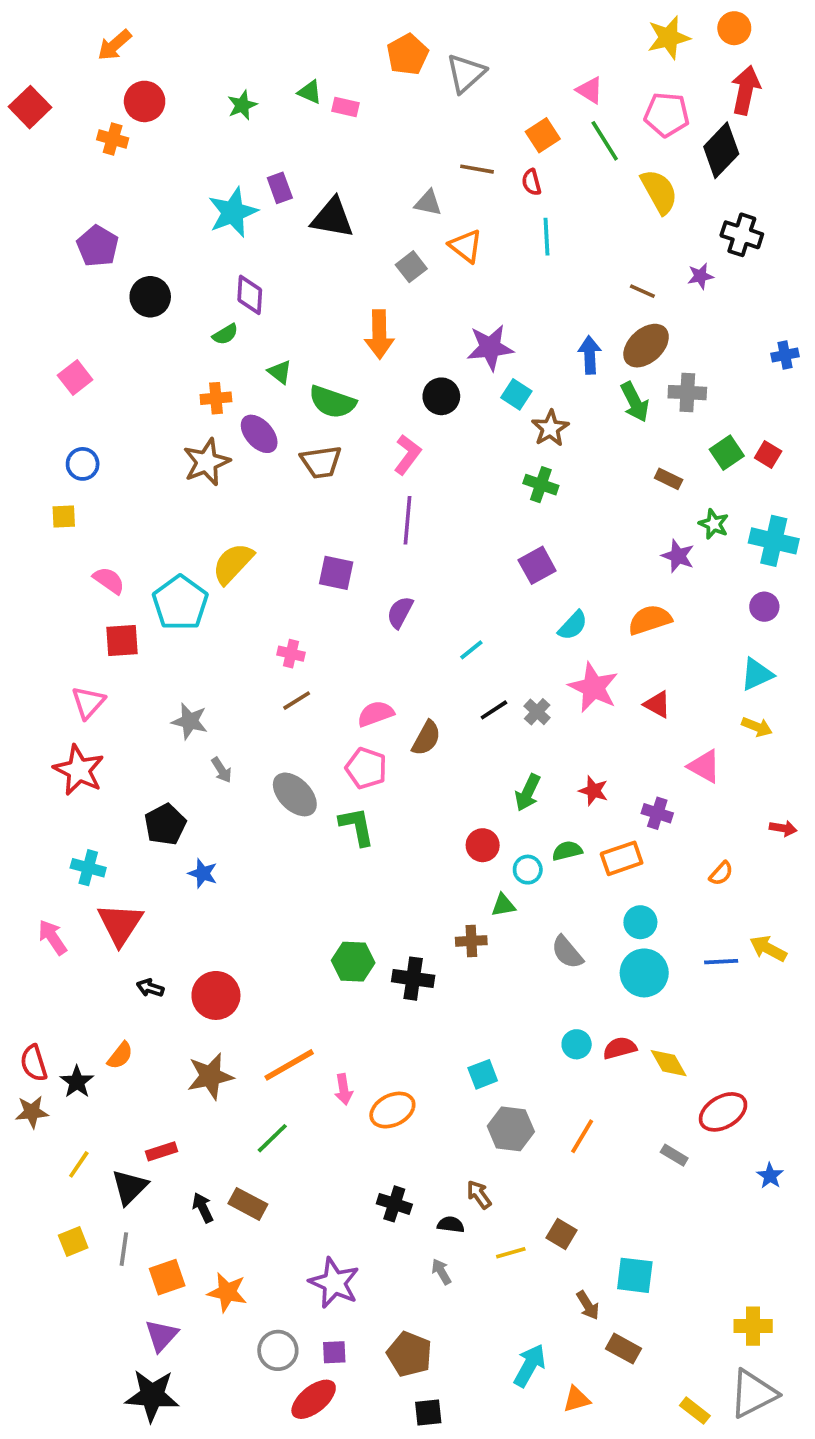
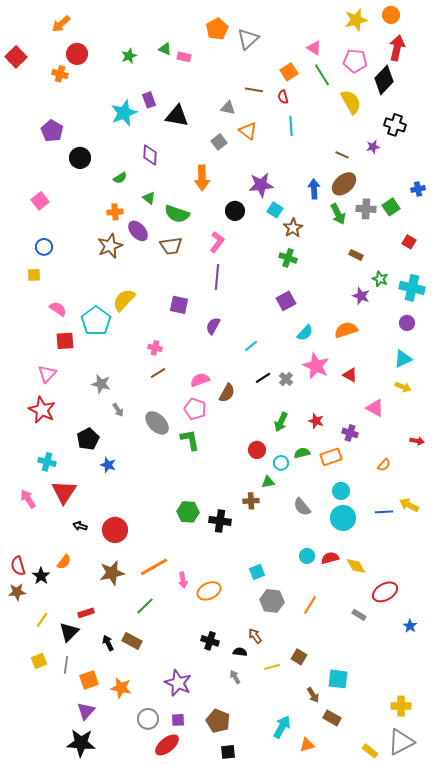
purple diamond: (250, 295) -> (150, 155), moved
green square: (727, 453) -> (391, 207), moved

